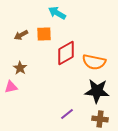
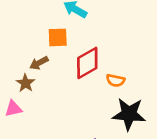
brown arrow: (21, 35) -> (39, 63), moved
orange semicircle: (94, 62) -> (115, 80), moved, size x0.6

